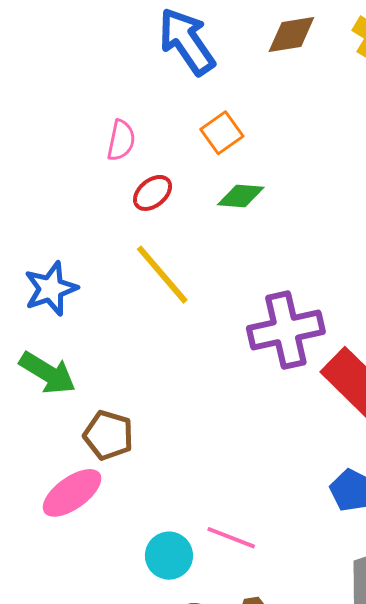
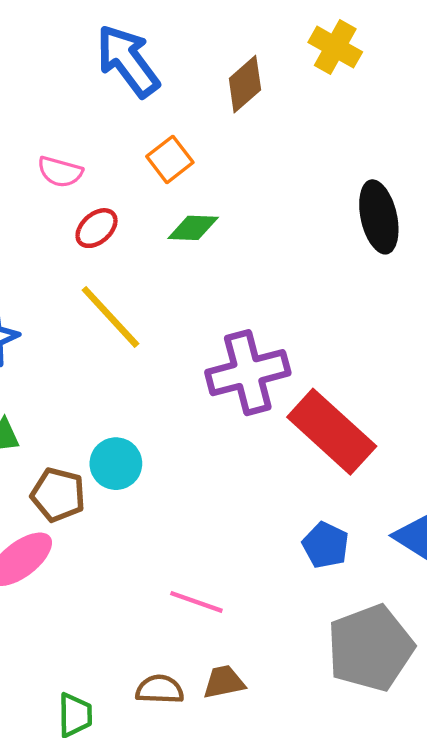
brown diamond: (291, 34) -> (245, 84), moved, turned -30
pink semicircle: (121, 140) -> (60, 172), turned 96
cyan circle: (169, 556) -> (116, 464), moved

